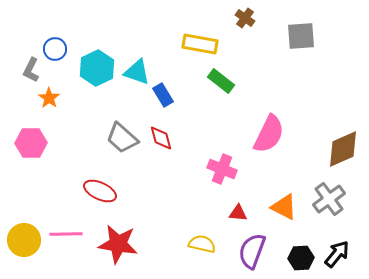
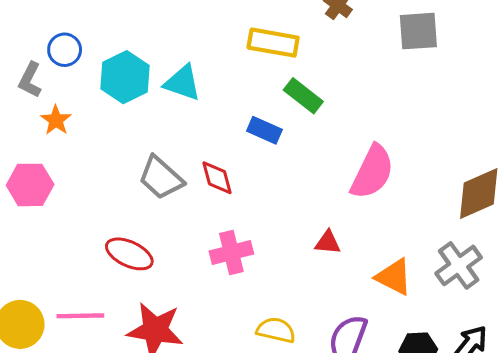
blue rectangle: (163, 95) -> (264, 130), moved, turned -35
pink cross: (222, 169) -> (231, 252), moved, turned -36
red triangle: (238, 213) -> (328, 242), moved

